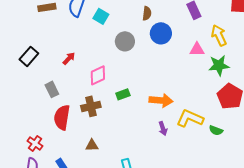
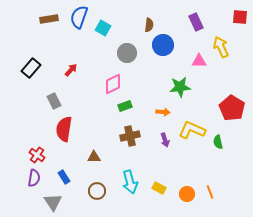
green star: (219, 65) -> (180, 87), moved
pink diamond: (98, 75) -> (113, 84), moved
orange arrow: (161, 100) -> (163, 112), size x0.6
brown cross: (91, 106) -> (130, 136), moved
green semicircle: (216, 130) -> (218, 142), turned 56

